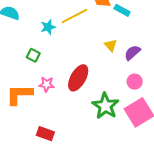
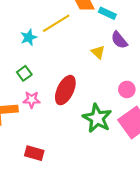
purple semicircle: (132, 53) -> (119, 40), moved, turned -84
green square: (33, 55) -> (24, 73), moved, turned 32

